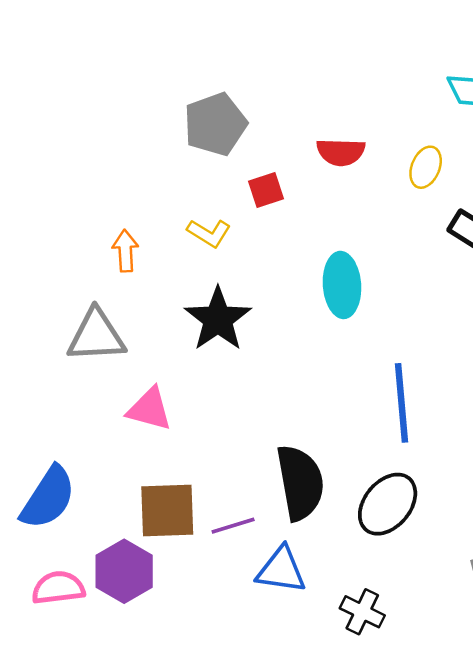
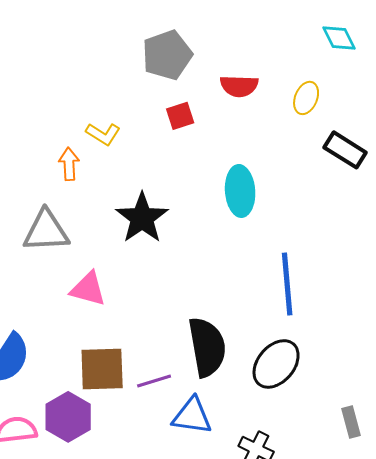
gray pentagon: (215, 124) -> (167, 55), moved
yellow L-shape: (209, 233) -> (103, 134), moved

